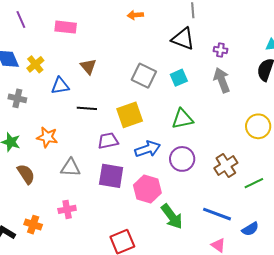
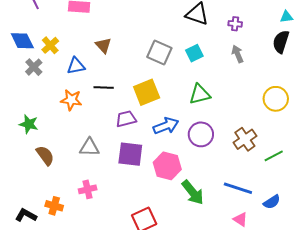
gray arrow: (222, 80) -> (238, 54), size x0.7
gray cross: (17, 98) -> (34, 67), moved, turned 36
orange star: (47, 137) -> (71, 100), moved

